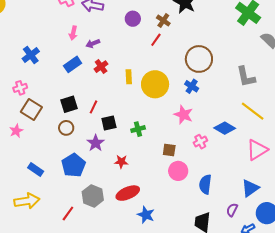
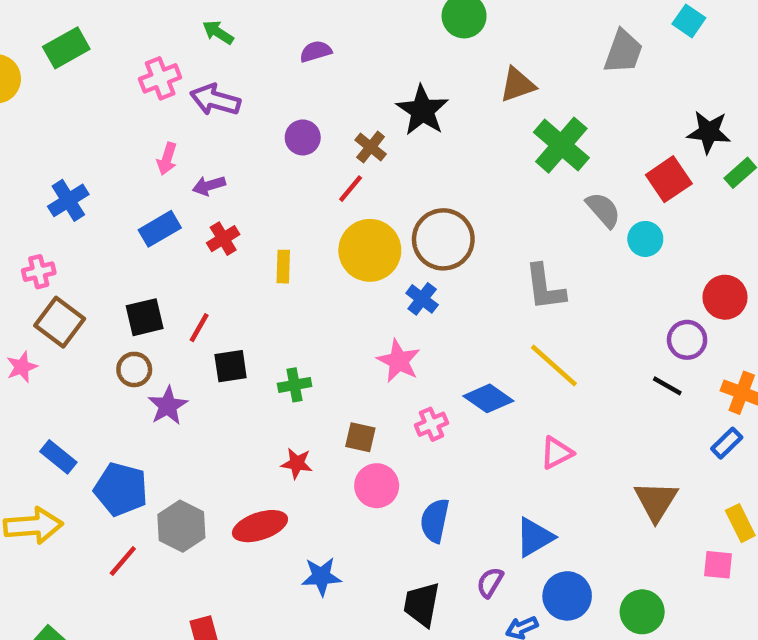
yellow circle: (155, 84) -> (370, 250), moved
purple star: (96, 143) -> (168, 406), moved
pink triangle: (257, 150) -> (557, 453), size x0.7
red star: (121, 162) -> (297, 463), moved
blue pentagon: (73, 165) -> (121, 489), moved, turned -30
blue star: (146, 215) -> (321, 576), moved, turned -30

